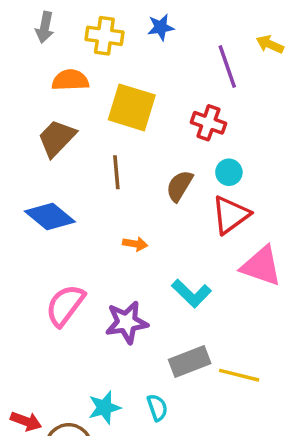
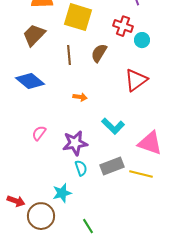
cyan circle: (229, 172) -> (142, 40), moved
brown semicircle: (179, 186) -> (99, 53), moved
pink triangle: (261, 266) -> (150, 143), moved
pink semicircle: (65, 305) -> (39, 133), size x0.6
cyan semicircle: (157, 408) -> (81, 168), moved

